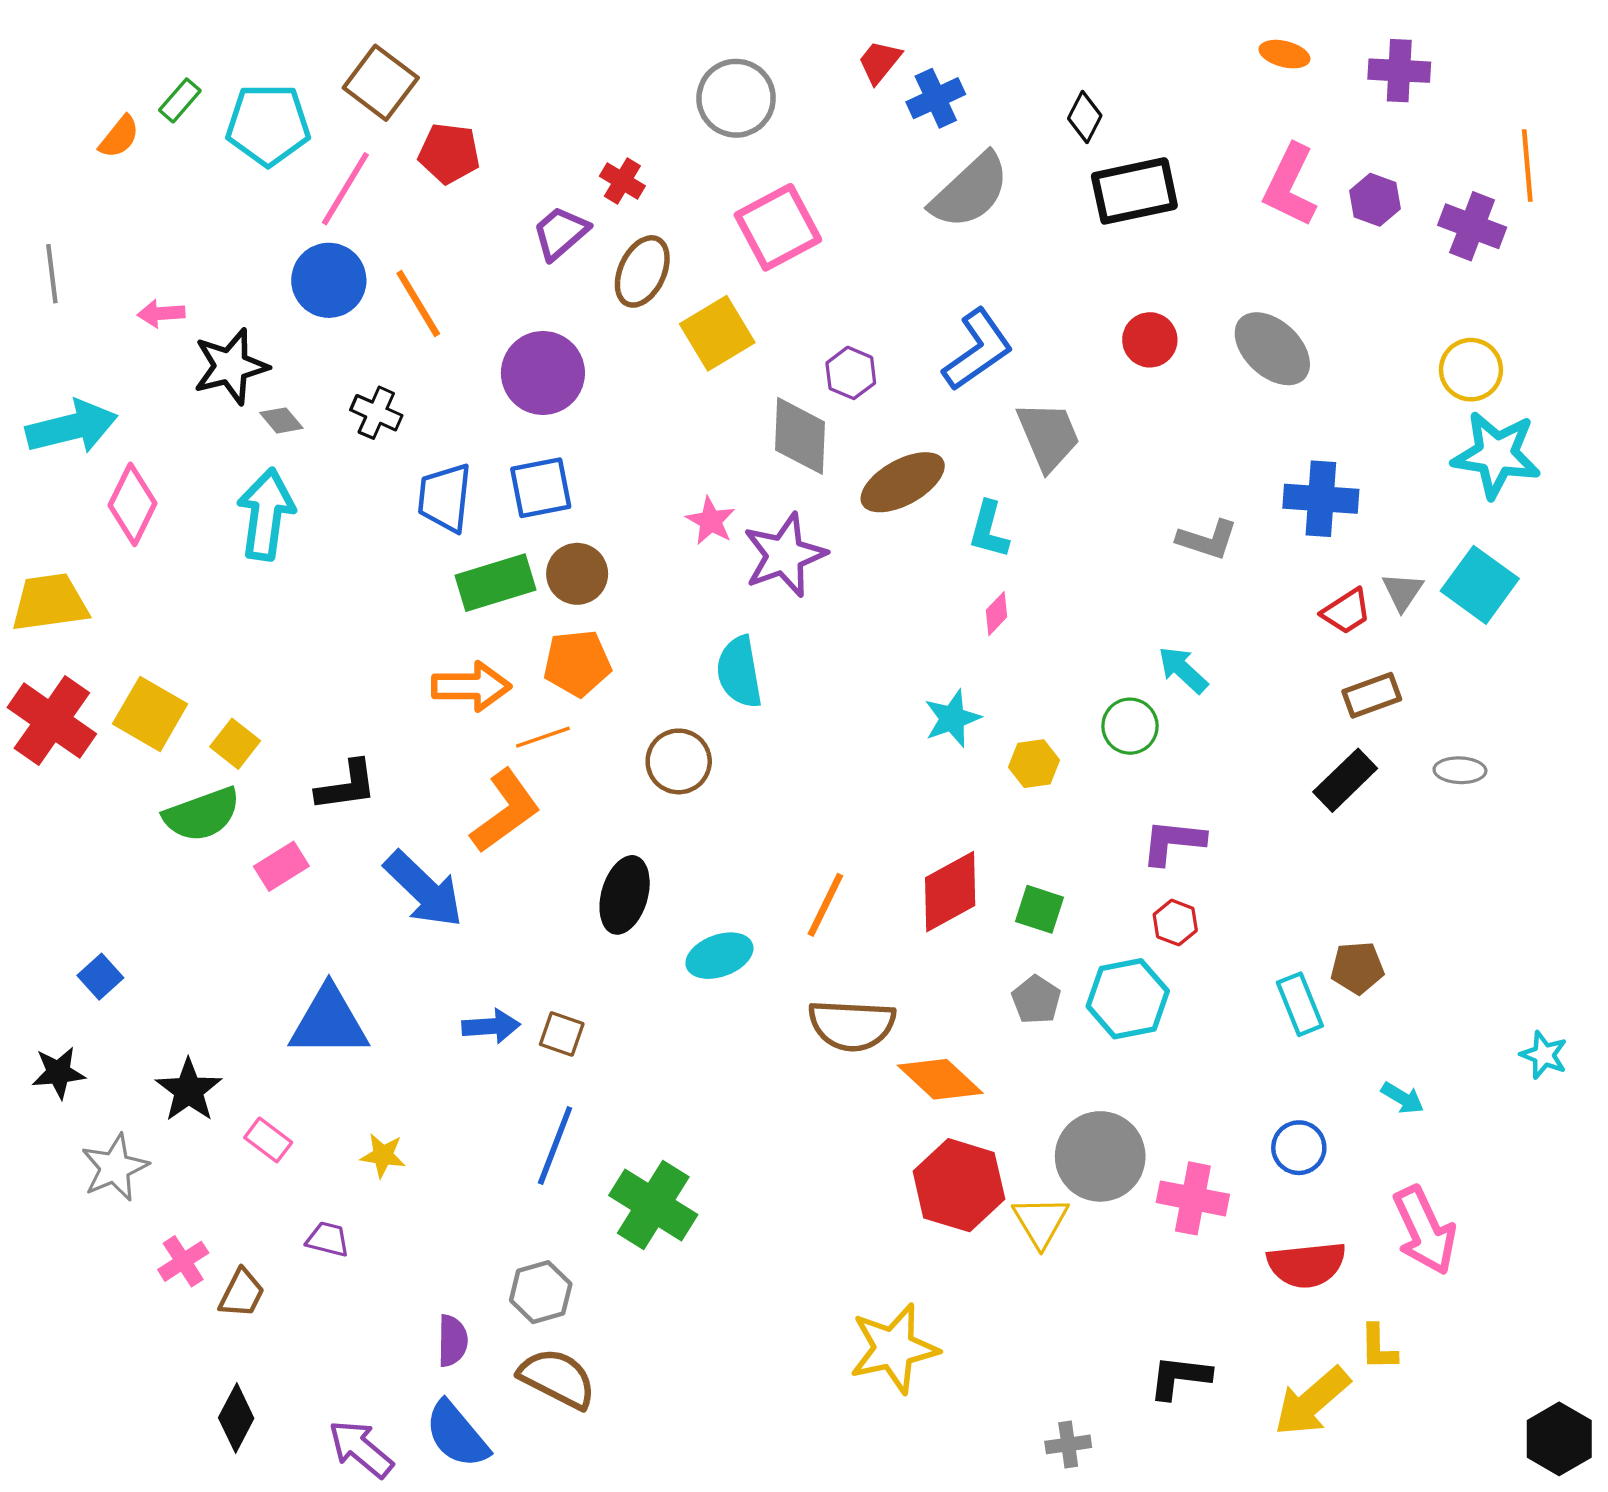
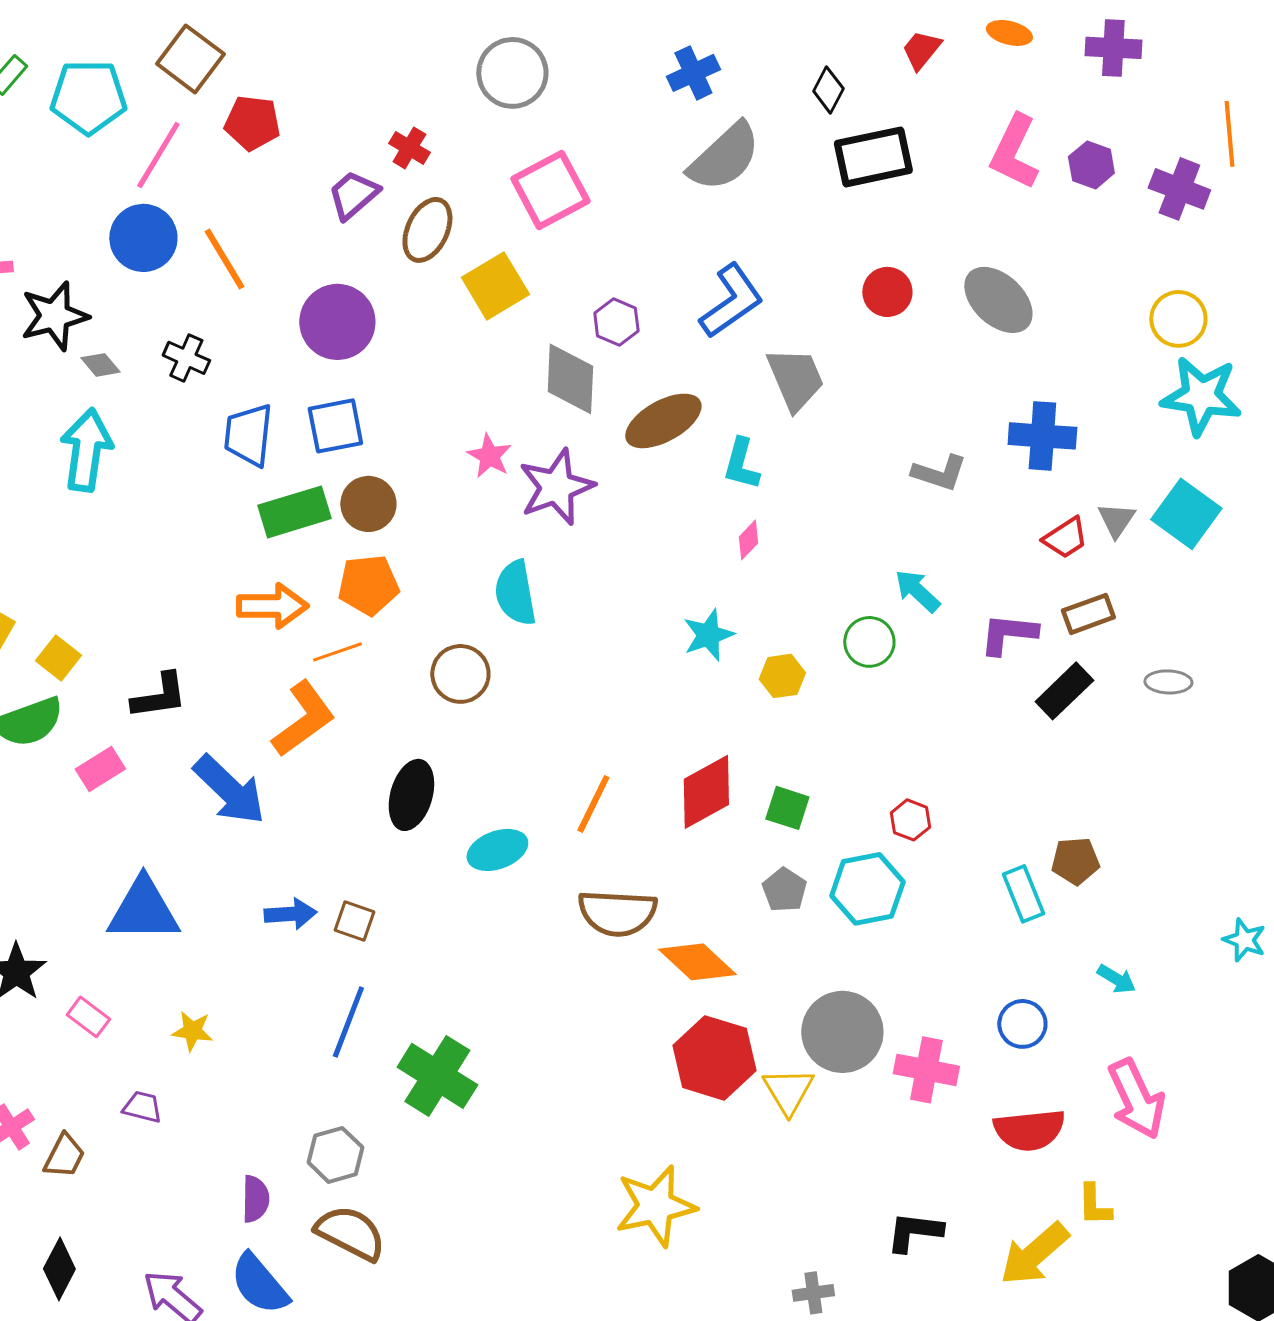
red trapezoid: (879, 62) -> (921, 50), moved
purple L-shape: (1173, 842) -> (1008, 634), moved

